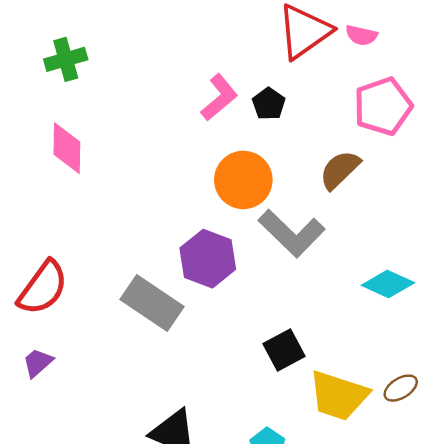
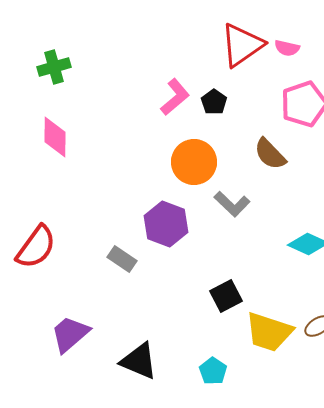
brown semicircle: (340, 170) -> (270, 154), turned -90
gray L-shape: (292, 233) -> (232, 204), size x0.7
gray rectangle: (152, 303) -> (122, 259), size x0.6
purple trapezoid: (38, 363) -> (70, 334), moved, size x1.6

